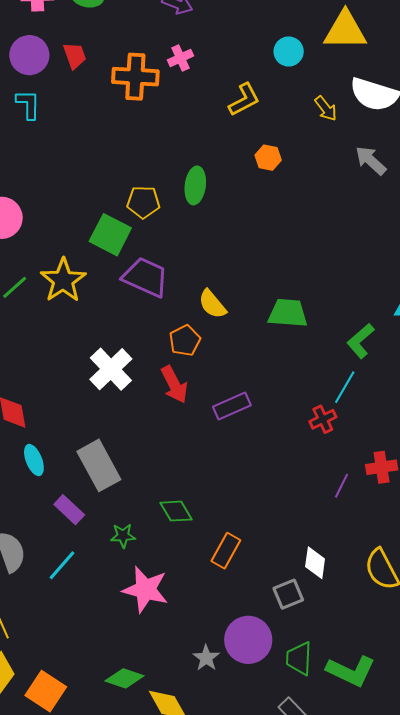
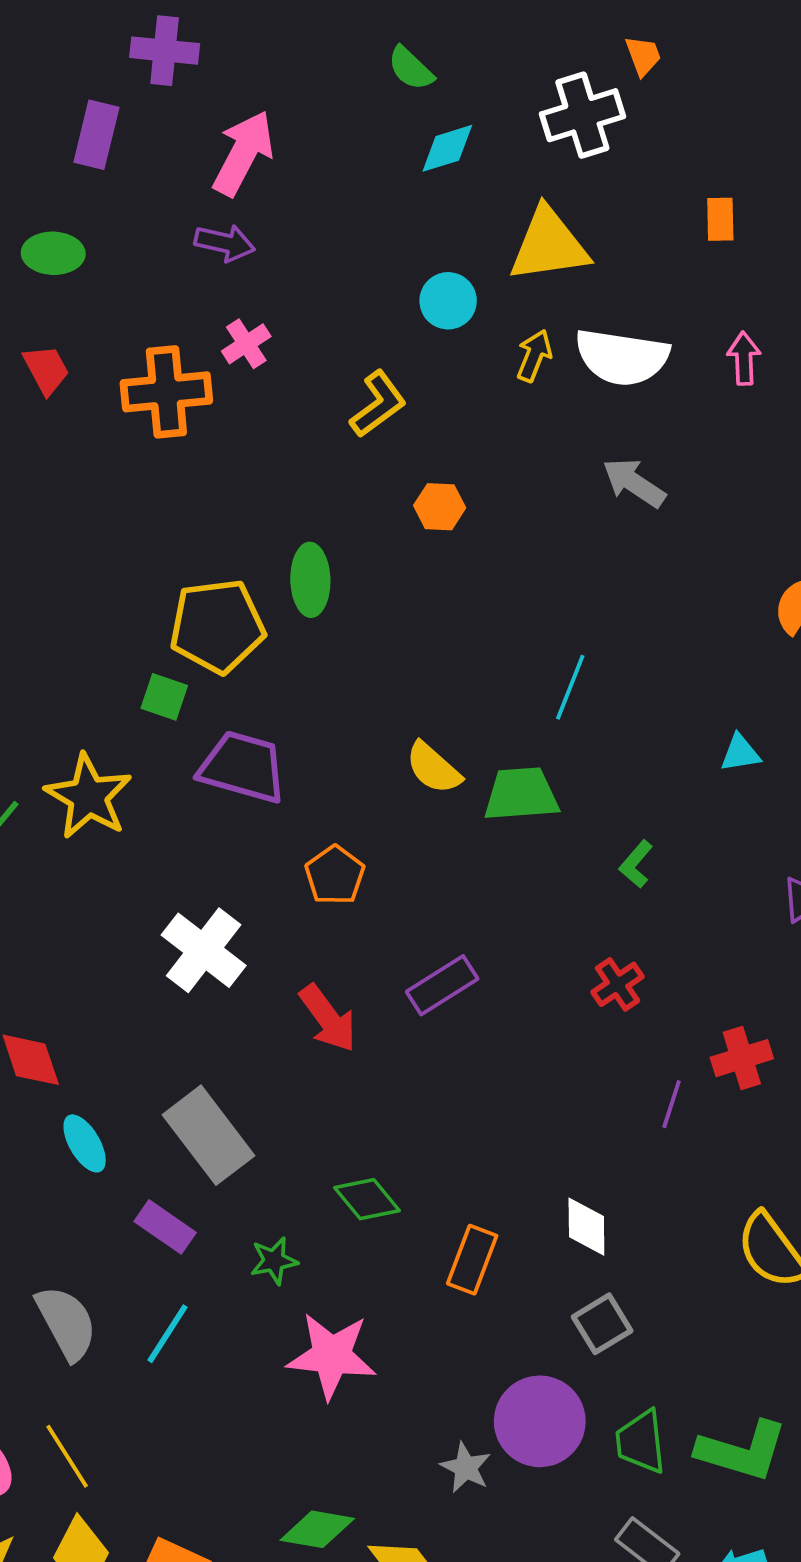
yellow arrow: (326, 108) -> (534, 356), moved, turned -112
yellow pentagon: (143, 202) -> (217, 626), size x1.5
green square: (110, 235) -> (164, 697), size x0.6
yellow semicircle: (212, 304) -> (433, 768), moved
green L-shape: (361, 341) -> (636, 864), moved, size x0.7
red arrow: (174, 384) -> (328, 1018), moved
cyan line: (345, 387) -> (570, 687), moved
white diamond: (315, 563) -> (586, 1227), moved

